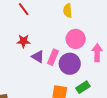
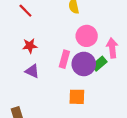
purple triangle: (38, 57) -> (32, 71), moved
green rectangle: (83, 87) -> (99, 64), moved

